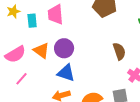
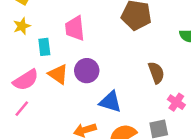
cyan rectangle: (32, 21) -> (44, 47), moved
blue triangle: (66, 73) -> (110, 102), moved
pink line: (21, 79) -> (22, 109), moved

